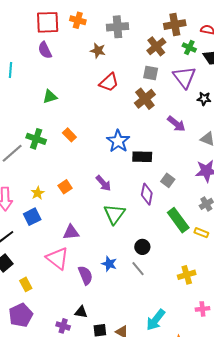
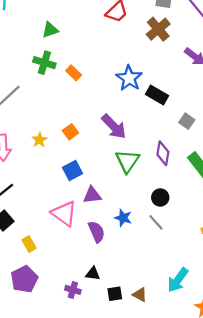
green cross: (36, 139) -> (44, 63), moved
black rectangle: (142, 157) -> (157, 95), turned 30
purple arrow: (103, 183) -> (114, 127), size x1.4
purple diamond: (147, 194) -> (163, 153), moved
blue square: (32, 217) -> (72, 171), moved
purple triangle: (71, 232) -> (92, 195), moved

